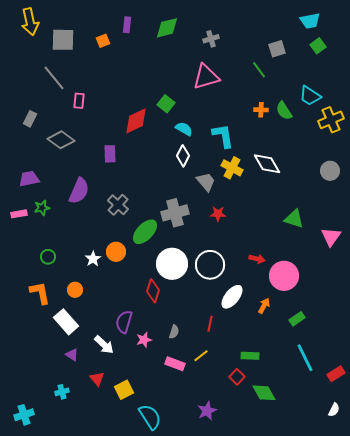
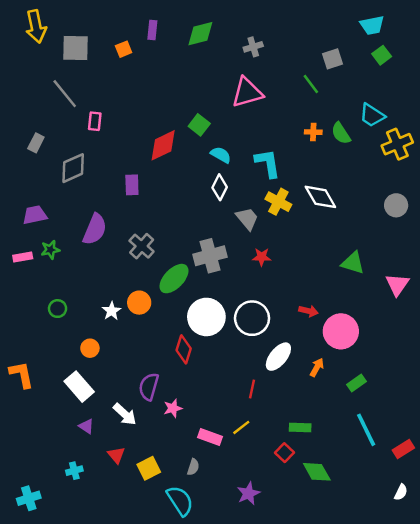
gray diamond: (61, 140) -> (73, 168), turned -60
orange L-shape: (40, 293) -> (22, 375), moved
gray semicircle: (174, 332) -> (193, 467), moved

